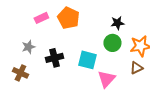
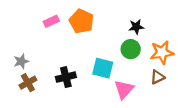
gray star: (28, 47) -> (21, 61), moved
black cross: (54, 58) -> (66, 77), moved
brown cross: (20, 73) -> (28, 83), turned 35

